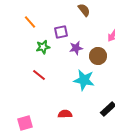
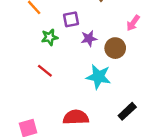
red semicircle: (65, 114) -> (76, 117), size x1.5

